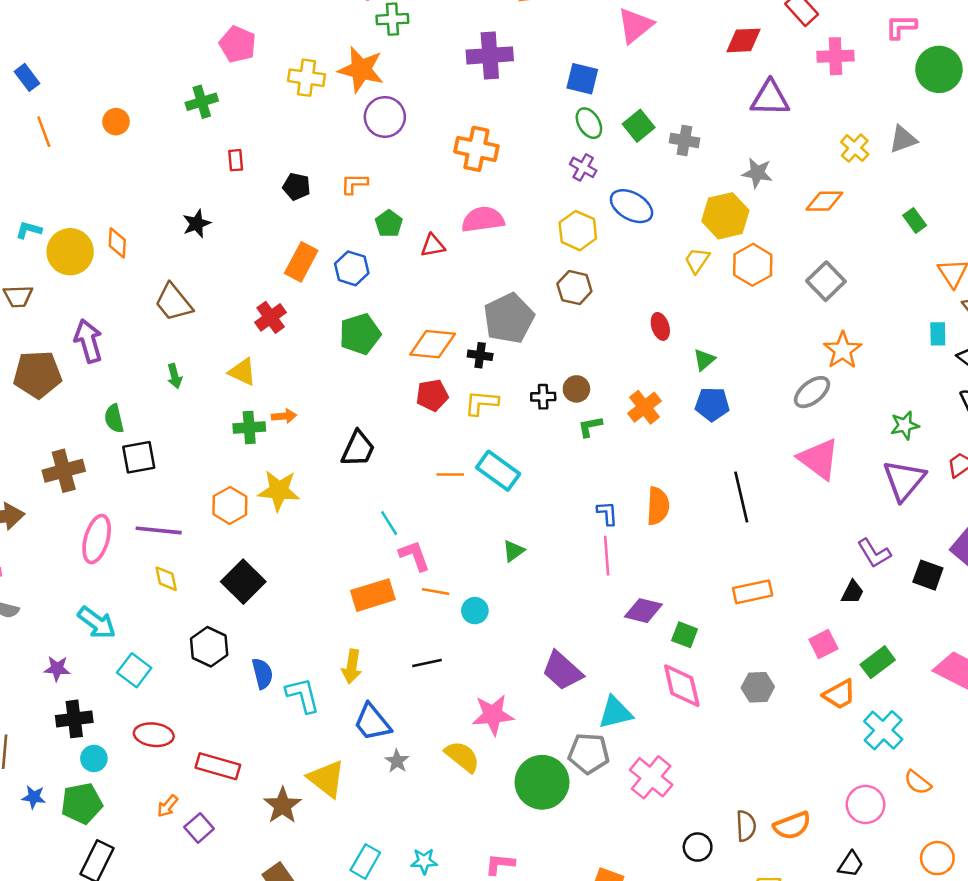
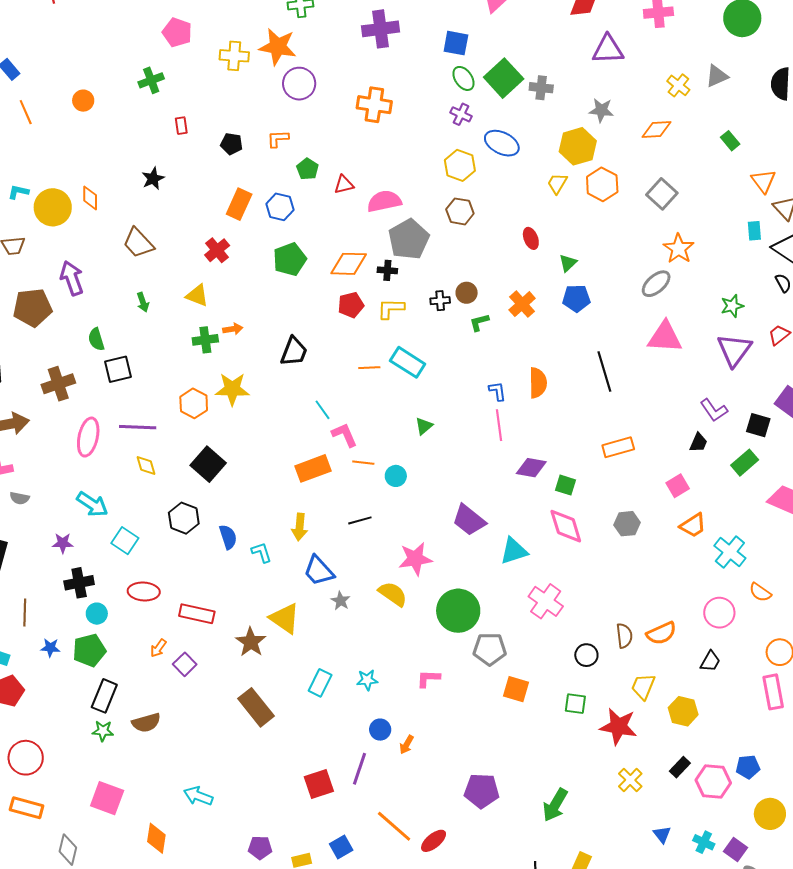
green square: (639, 126) -> (504, 78), size x1.5
pink semicircle: (483, 219) -> (384, 201), moved
pink triangle: (819, 459) -> (665, 337), turned -30
green rectangle: (878, 662) -> (745, 463), moved
cyan L-shape: (303, 695) -> (261, 552), size x0.7
gray pentagon: (589, 753) -> (490, 649), moved

